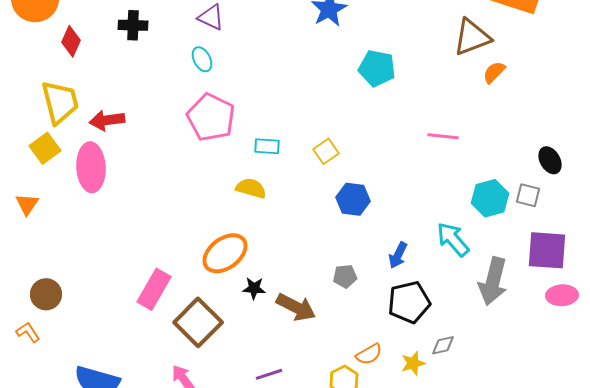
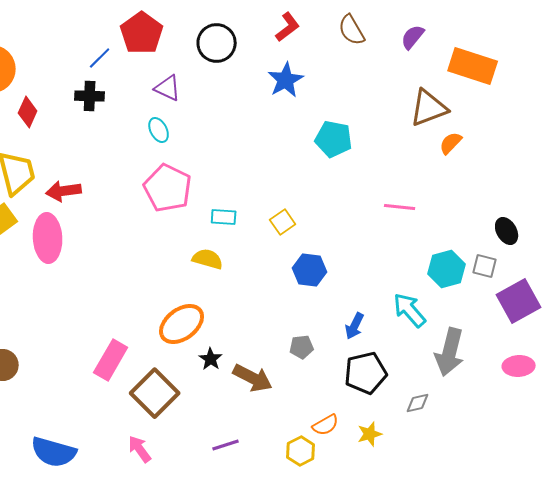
purple square: (547, 250) -> (519, 301), moved, turned -33
black star: (254, 288) -> (211, 359), turned 30
gray diamond: (443, 345) -> (418, 403), moved

